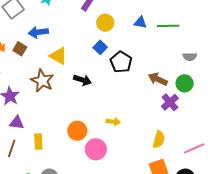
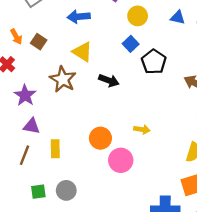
blue arrow: (38, 32) -> (79, 17), moved

